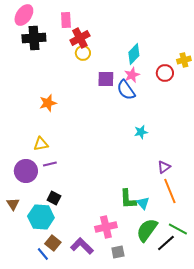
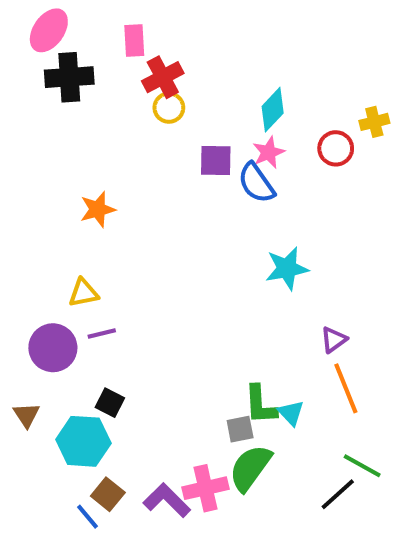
cyan star: (141, 132) -> (287, 268), size x1.5
pink cross: (106, 227) -> (205, 488), moved
green semicircle: (147, 230) -> (250, 468), moved
gray square: (118, 252) -> (240, 429), moved

